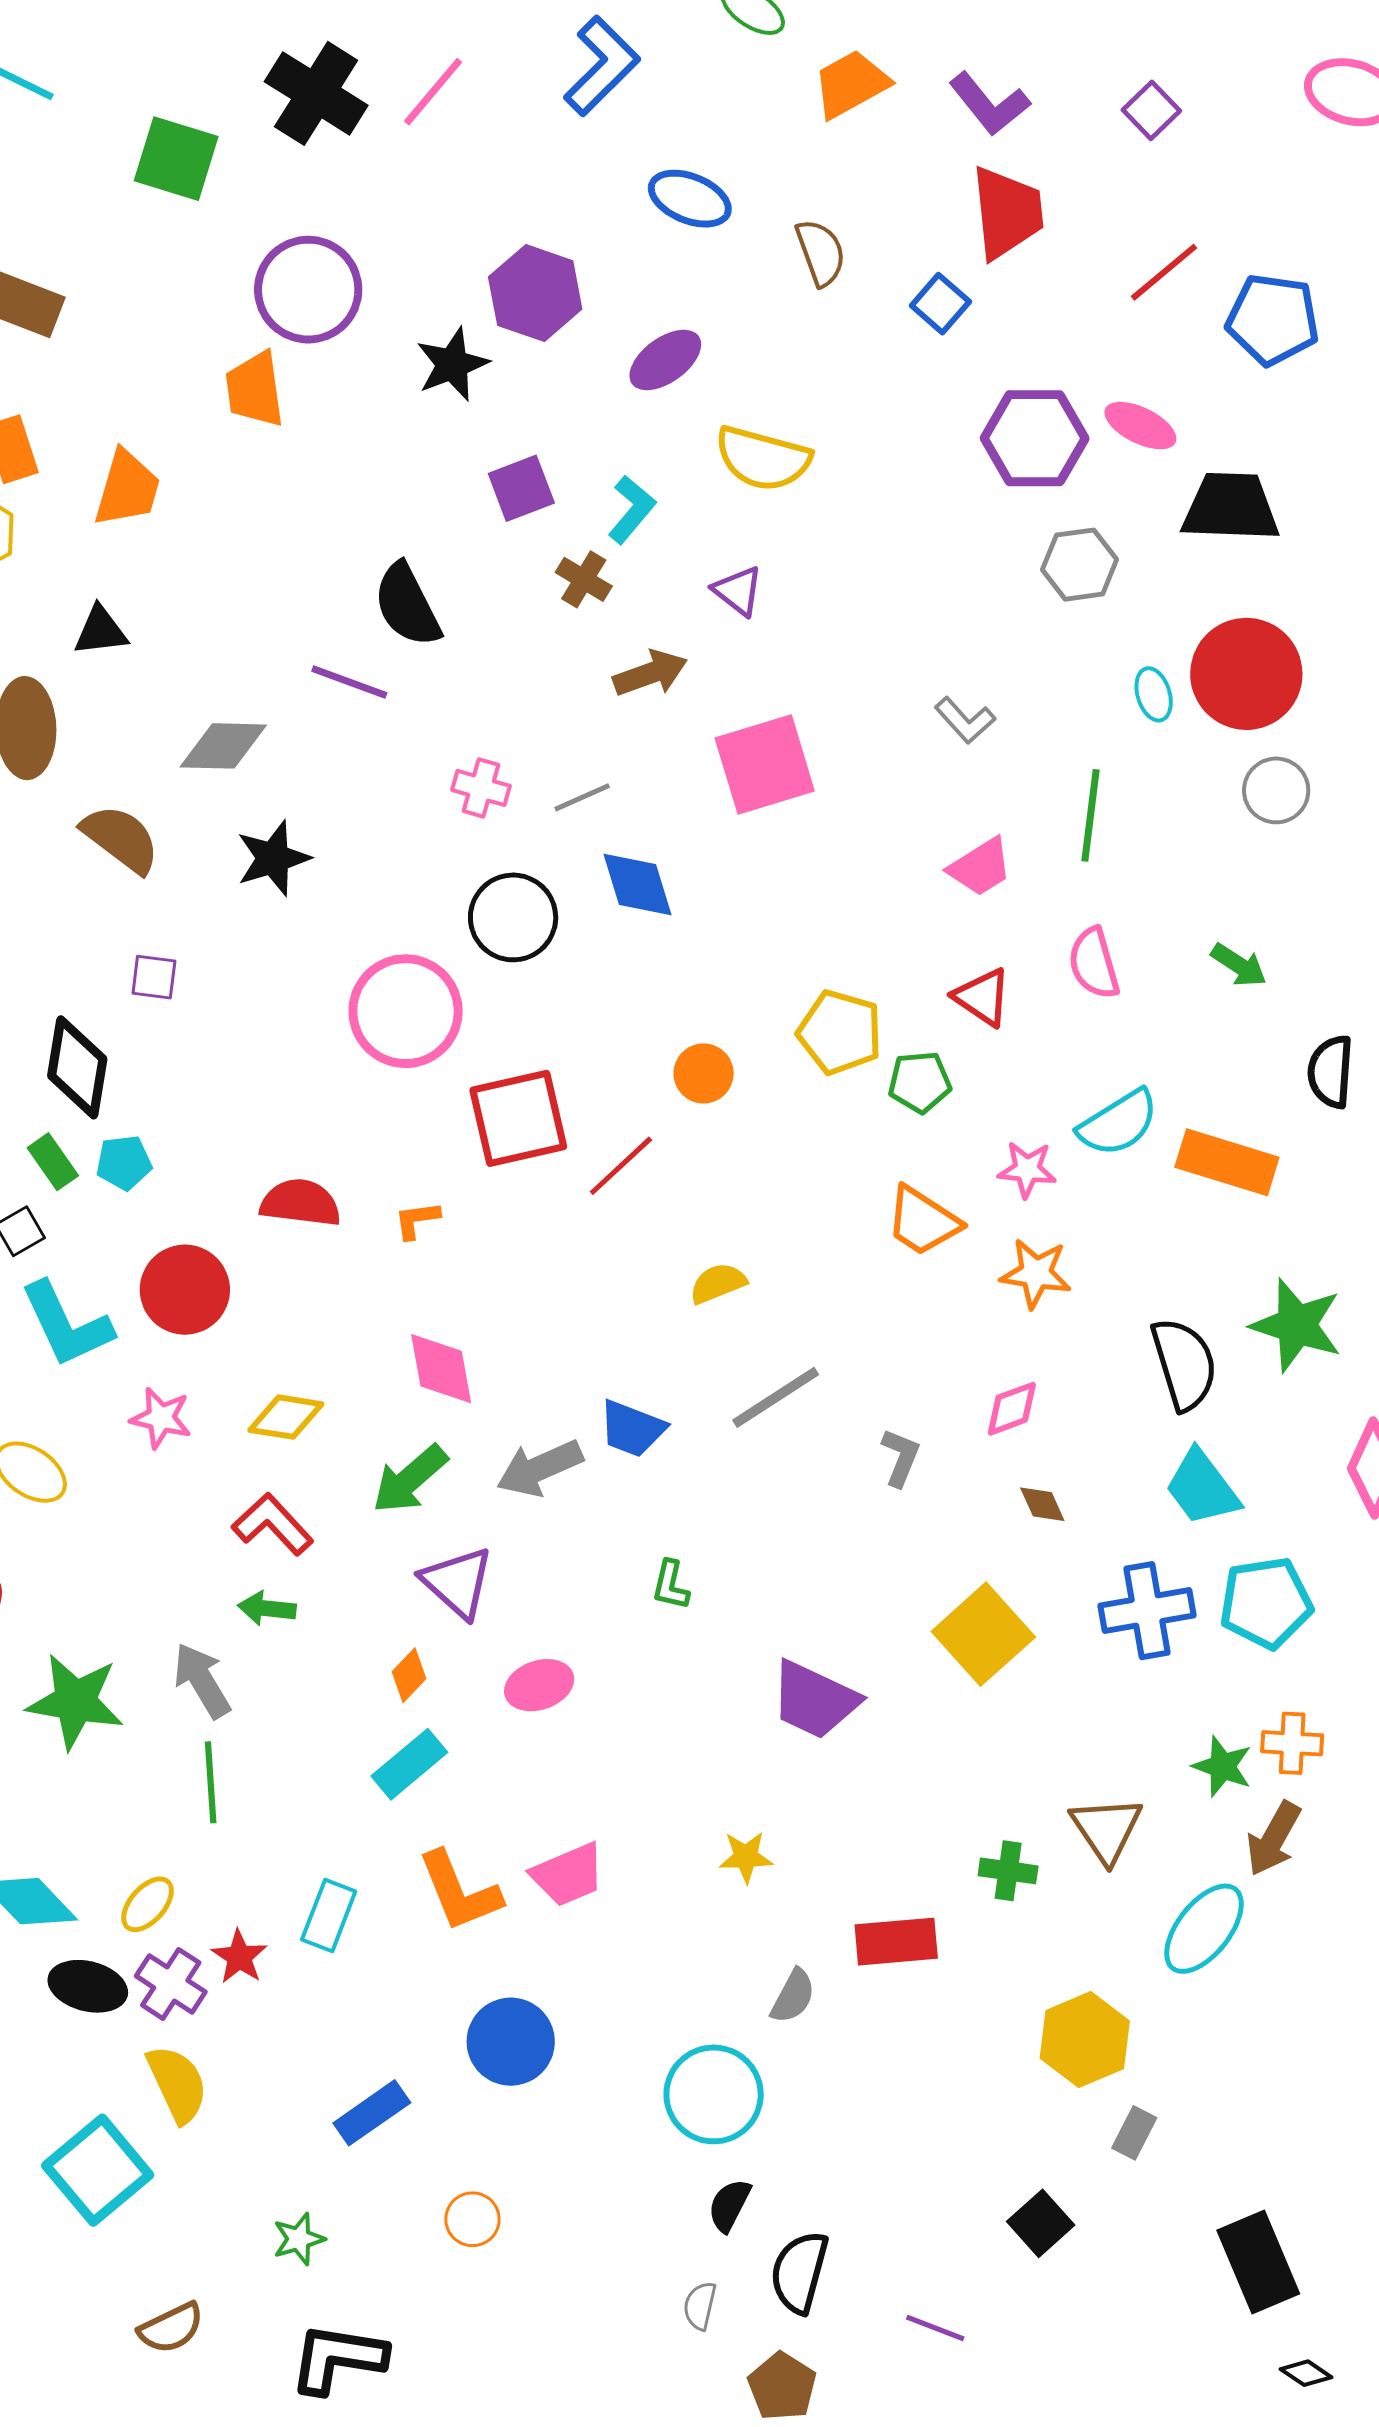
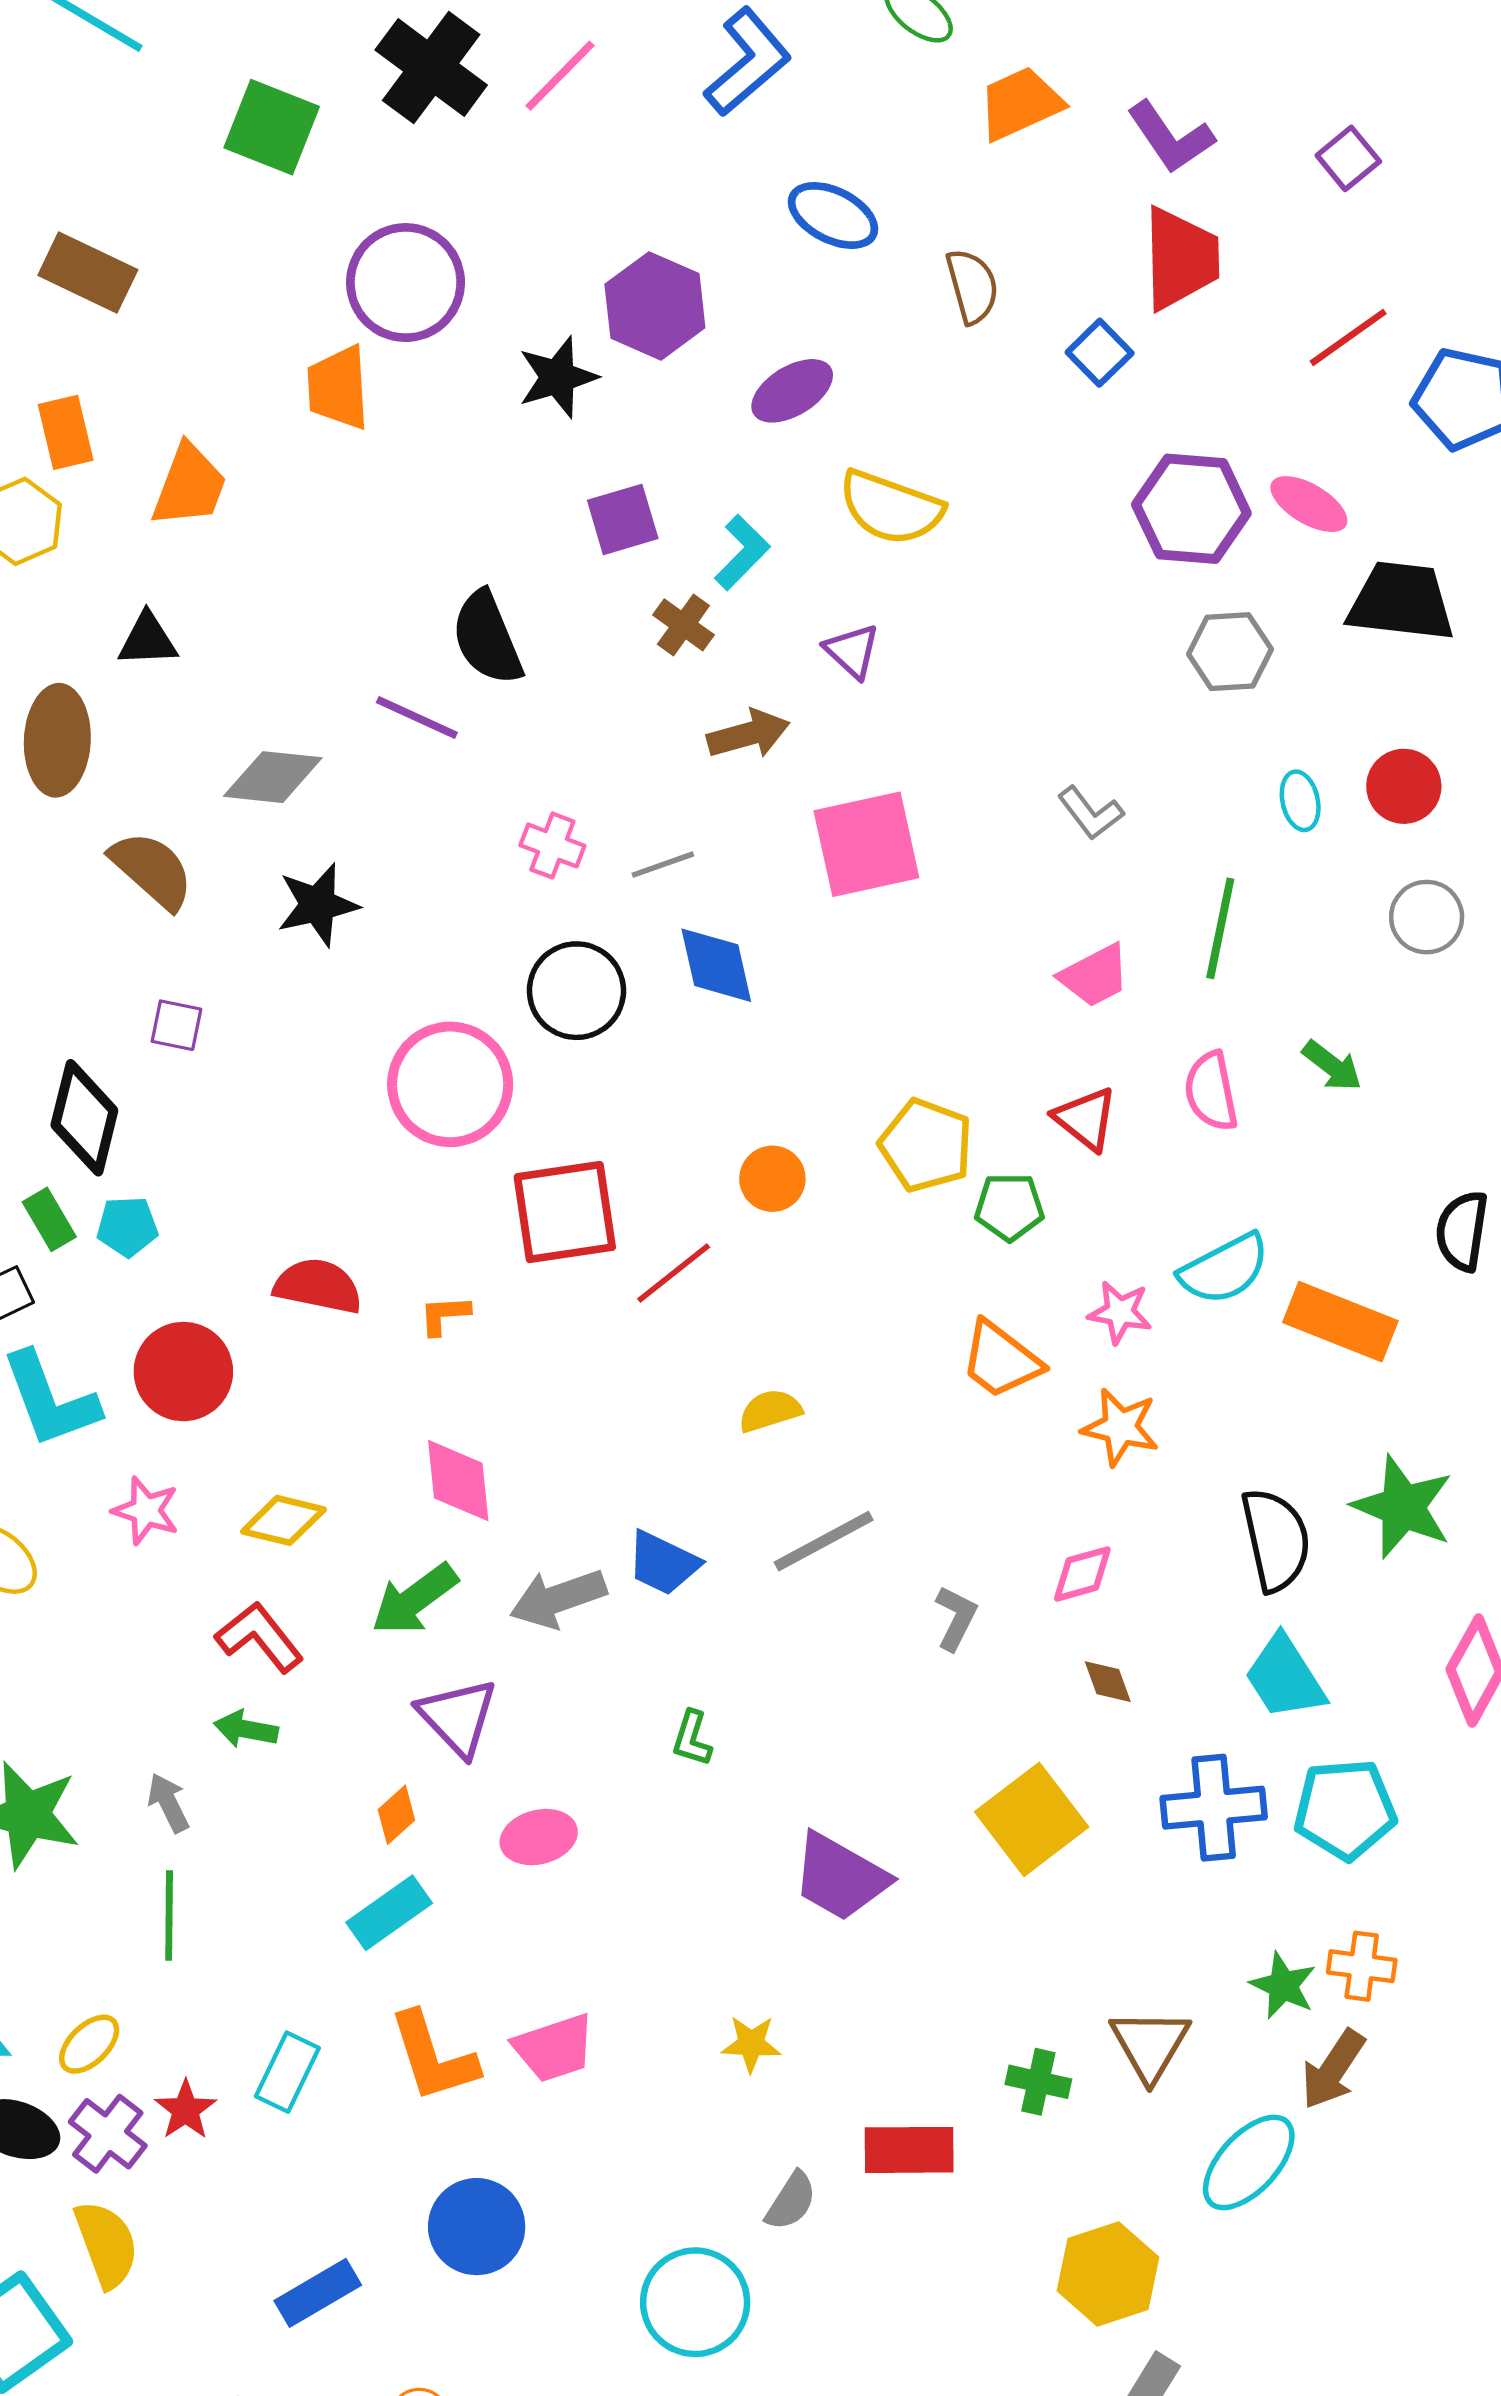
red circle: (1246, 674) -> (1404, 786), size x0.6
green arrow: (1239, 965) -> (1332, 1066), moved
gray arrow: (202, 1680) -> (168, 1803), size x0.7

